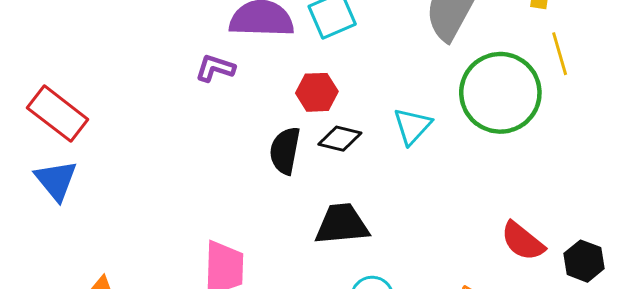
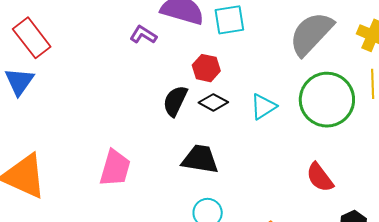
red semicircle: (523, 241) -> (320, 177), moved

